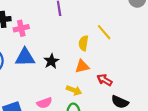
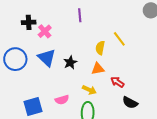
pink cross: (21, 28) -> (45, 31), turned -32
blue triangle: (25, 57) -> (47, 58), turned 42

